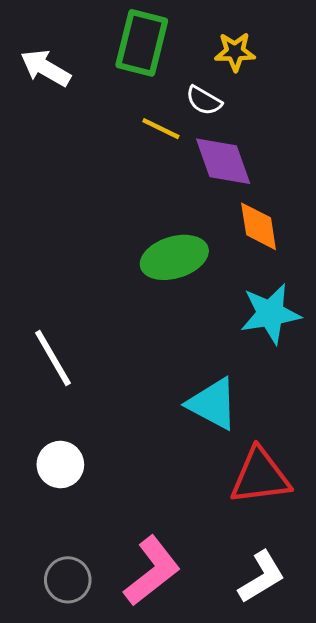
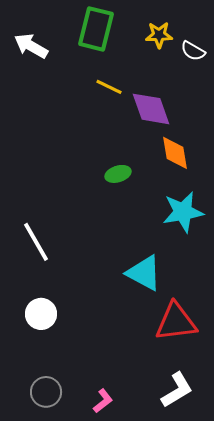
white semicircle: (204, 101) -> (193, 51), moved
green ellipse: (174, 257) -> (118, 174), size x0.6
pink L-shape: (152, 571) -> (103, 401), moved, size x0.5

